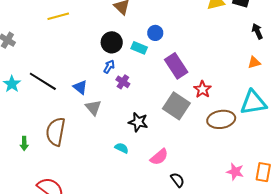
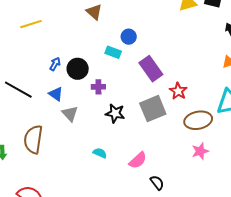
black circle: (112, 42) -> (78, 69), moved
blue arrow: (109, 67) -> (55, 64), moved
purple cross: (123, 82) -> (98, 87), turned -32
gray square: (176, 106) -> (153, 109), turned 36
black star: (138, 122) -> (115, 113), moved
pink star: (235, 172) -> (200, 151), moved, turned -30

